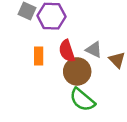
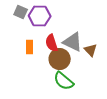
gray triangle: (94, 50) -> (73, 42), size x1.5

